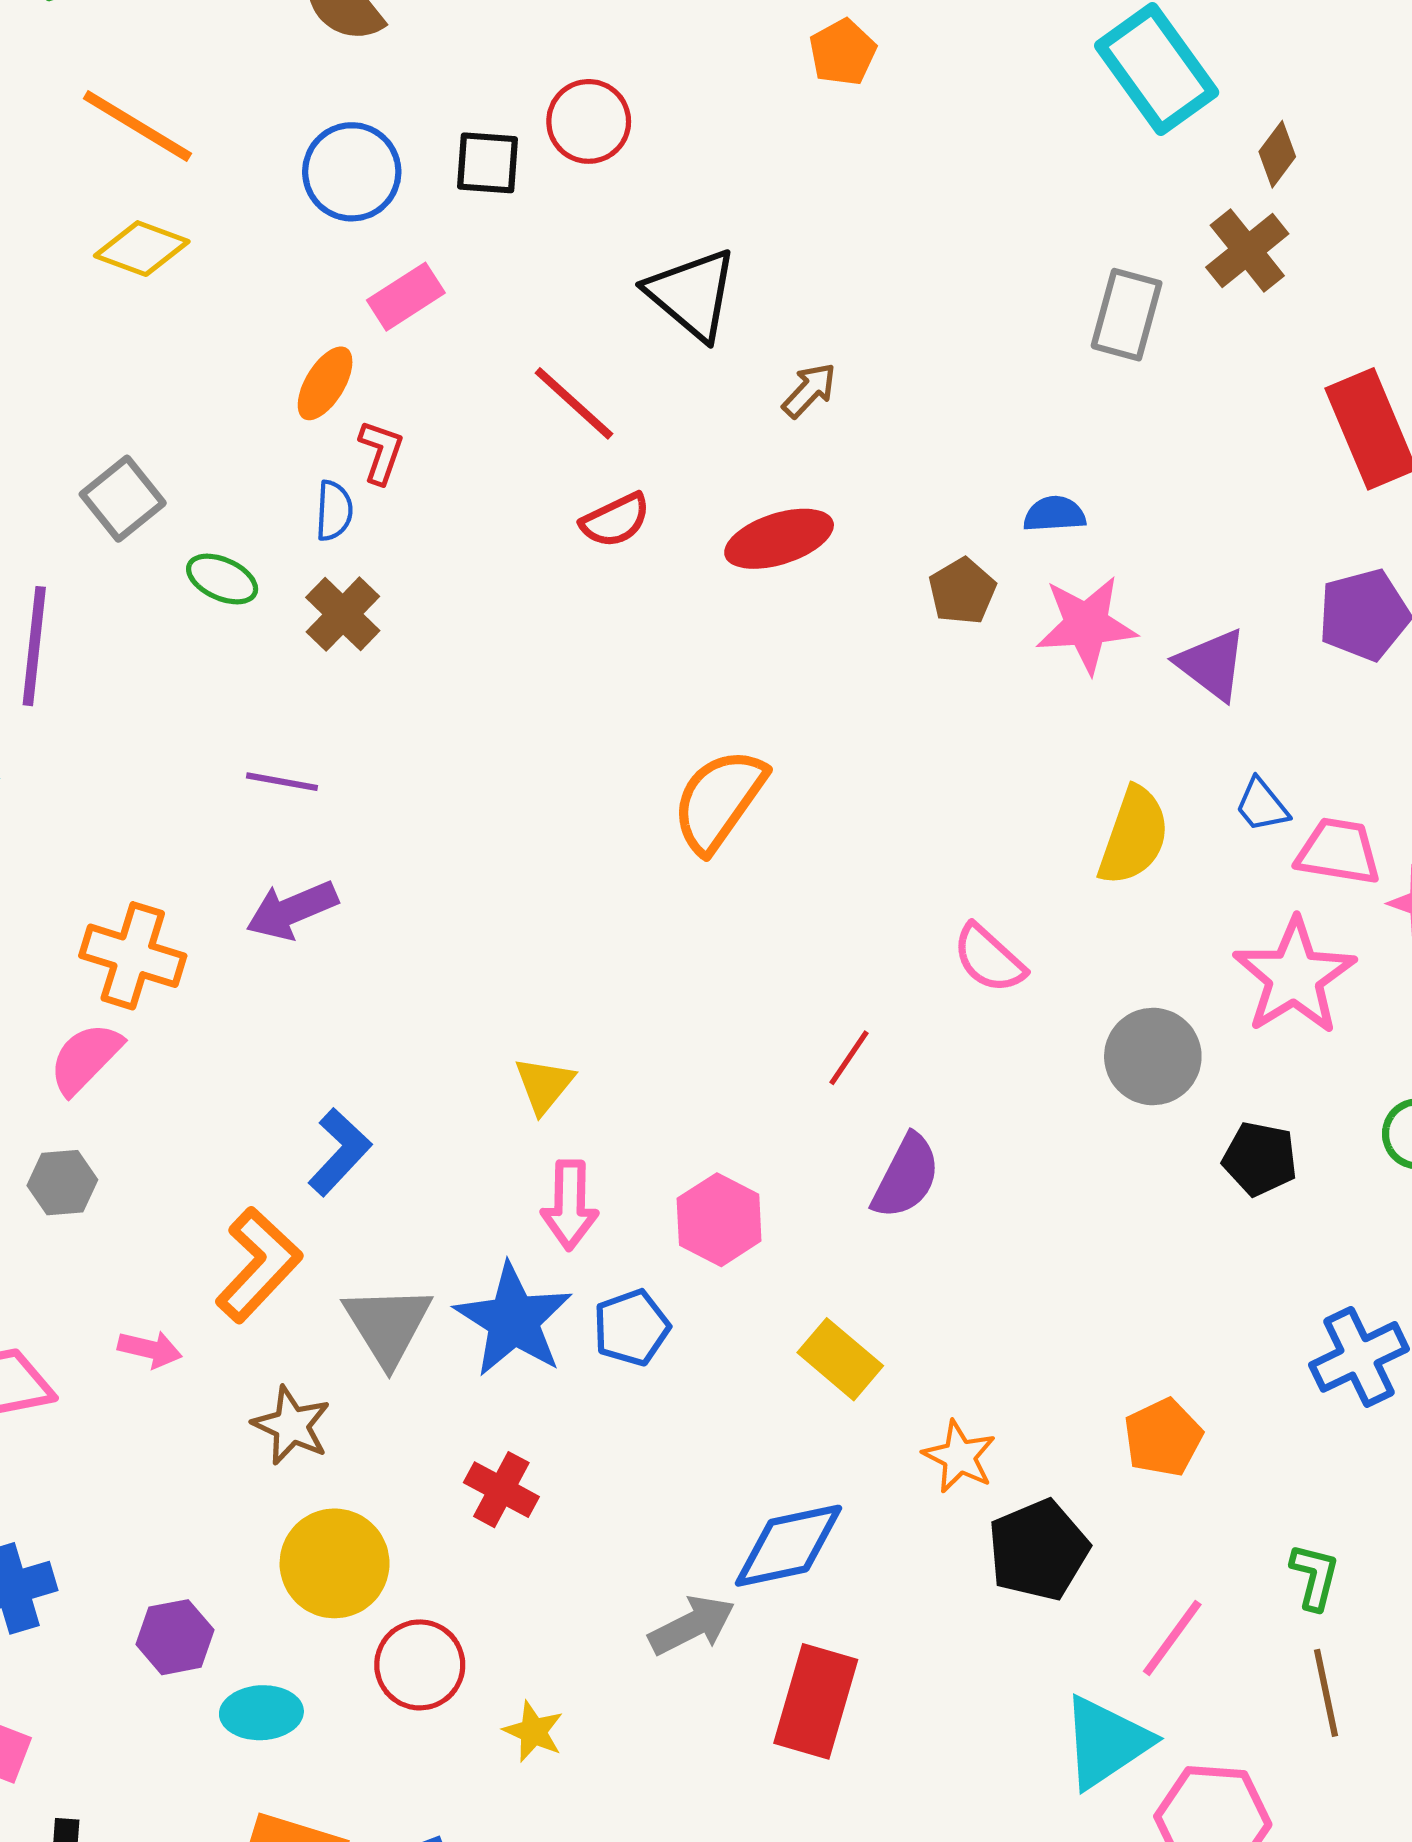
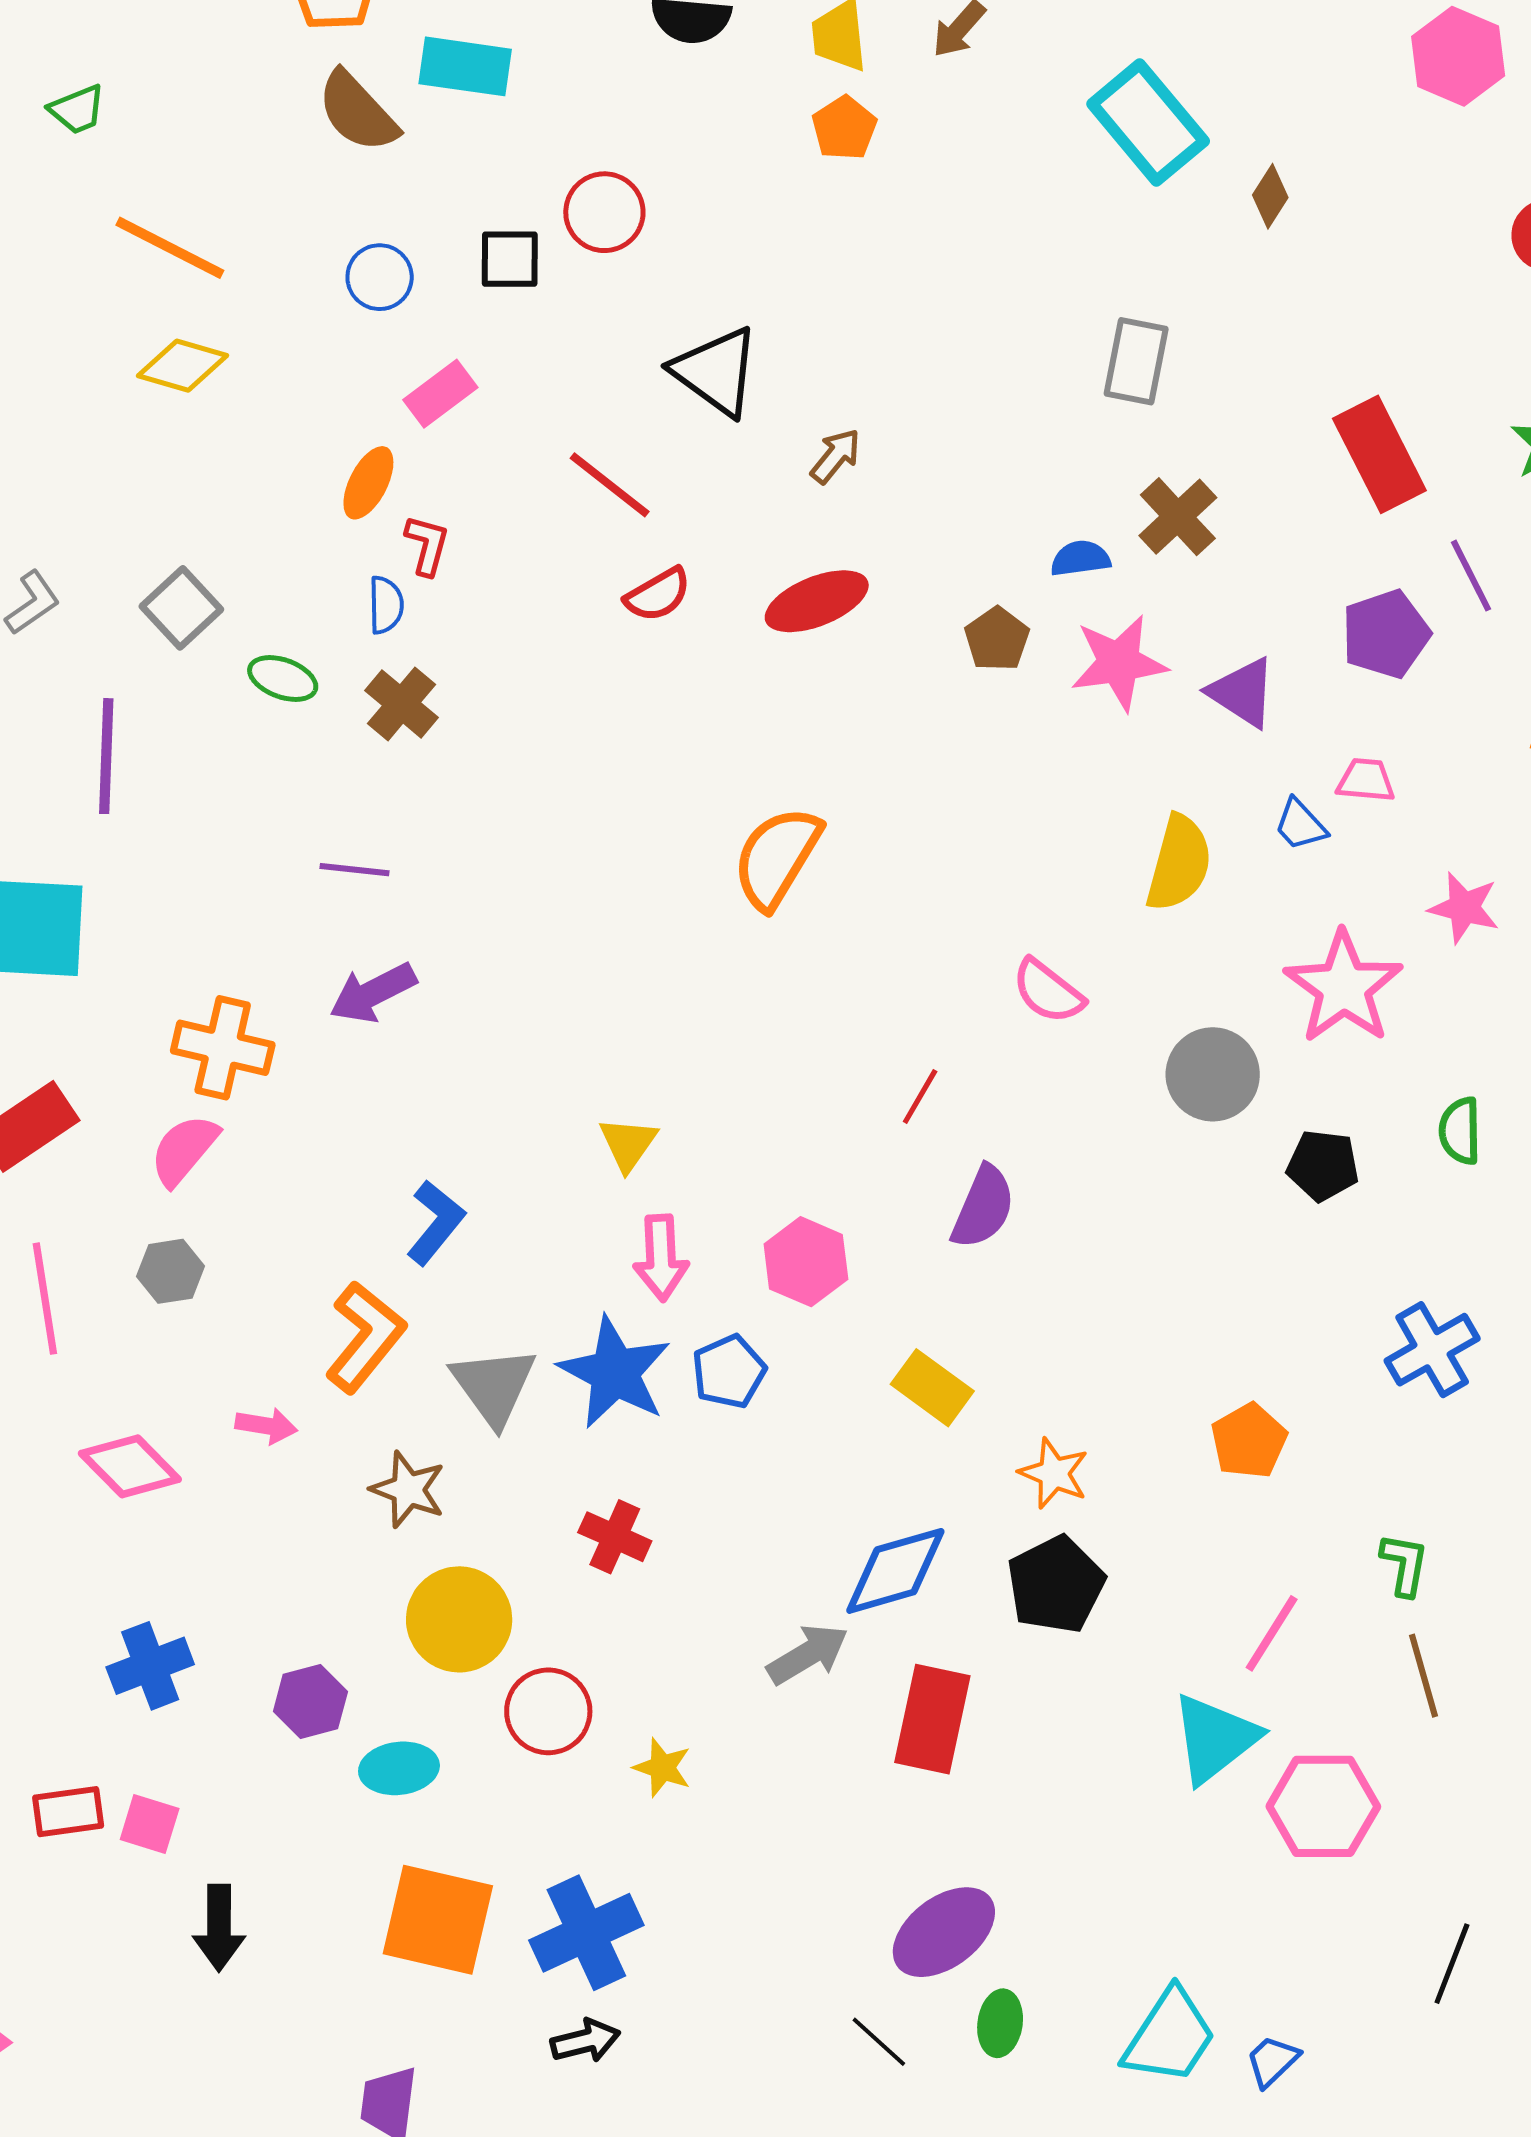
blue circle: (352, 172) -> (380, 277), size x0.7
brown cross: (1247, 251) -> (1178, 517), moved
pink trapezoid: (1338, 851) -> (1366, 780), moved, size x0.7
black pentagon: (1038, 1550) -> (1056, 1585), moved

